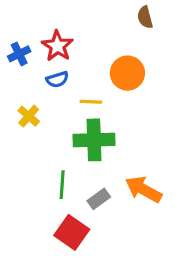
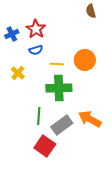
orange circle: (127, 73) -> (85, 60), moved
gray rectangle: (99, 199) -> (62, 125), size x1.5

